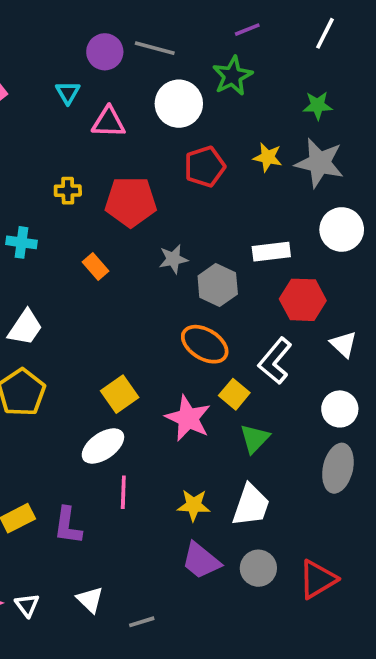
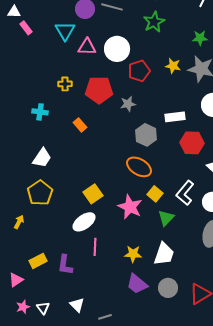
cyan triangle: (68, 93) -> (65, 31), size x1.5
white circle: (179, 104) -> (117, 49), moved
gray star: (173, 259) -> (128, 104), moved
white L-shape: (275, 361) -> (185, 193), moved

